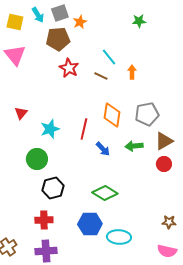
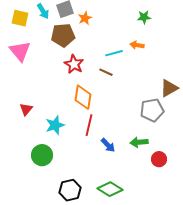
cyan line: (109, 57) -> (114, 53), turned -66
orange arrow: (132, 72) -> (137, 45), moved, turned -80
orange diamond: (112, 115) -> (83, 97), moved
brown triangle: (164, 141) -> (169, 88), moved
red circle: (164, 164) -> (159, 159), moved
black hexagon: (53, 188) -> (70, 190), moved

